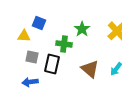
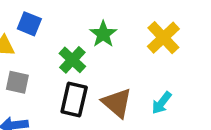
green cross: (64, 44) -> (72, 60), turned 35
black rectangle: (52, 64) -> (74, 99), moved

